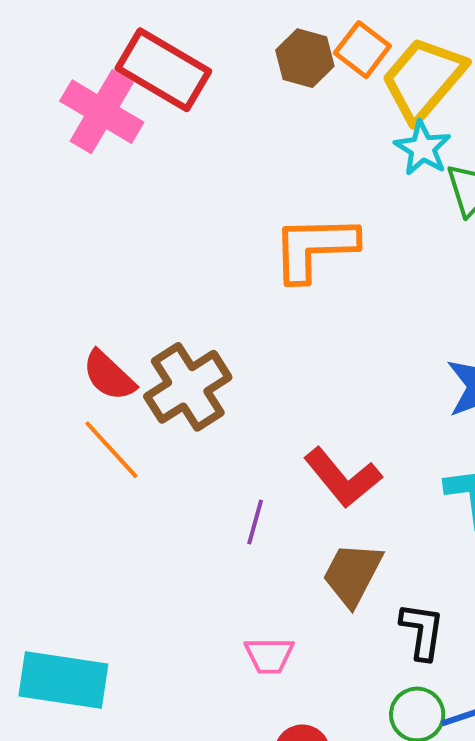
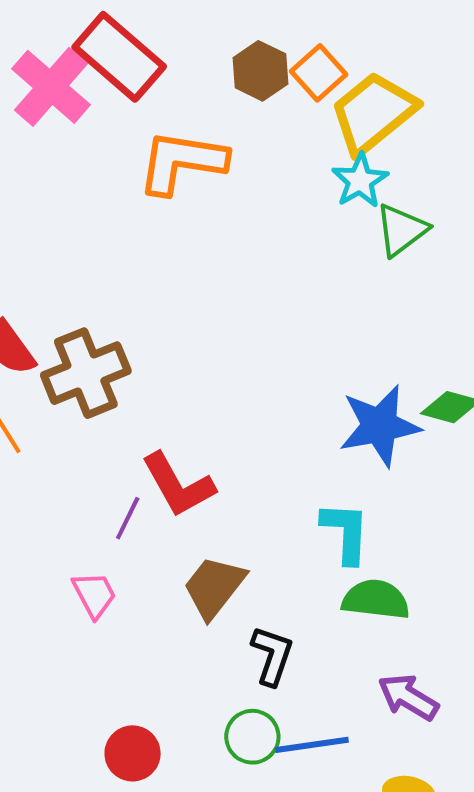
orange L-shape: (314, 248) -> (182, 162), moved
red L-shape: (343, 478) -> (178, 485), moved
pink trapezoid: (269, 655) -> (94, 595), moved, turned -128

